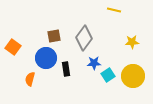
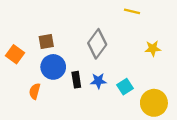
brown square: (54, 36) -> (46, 41), moved
blue star: (94, 63) -> (98, 81), moved
yellow circle: (133, 76) -> (154, 103), moved

